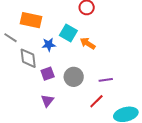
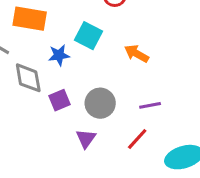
orange arrow: (88, 43) -> (137, 54), moved
purple triangle: (47, 101) -> (86, 139), moved

